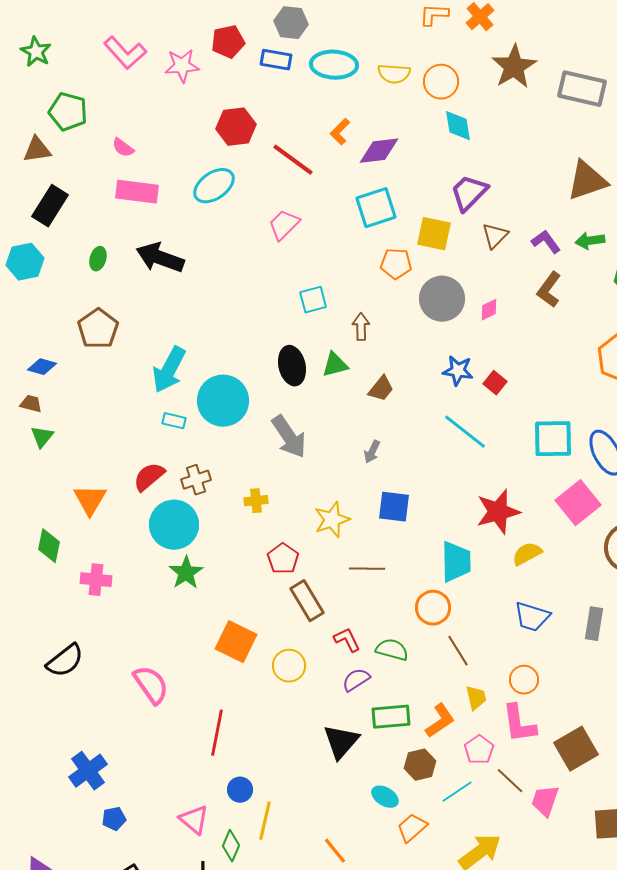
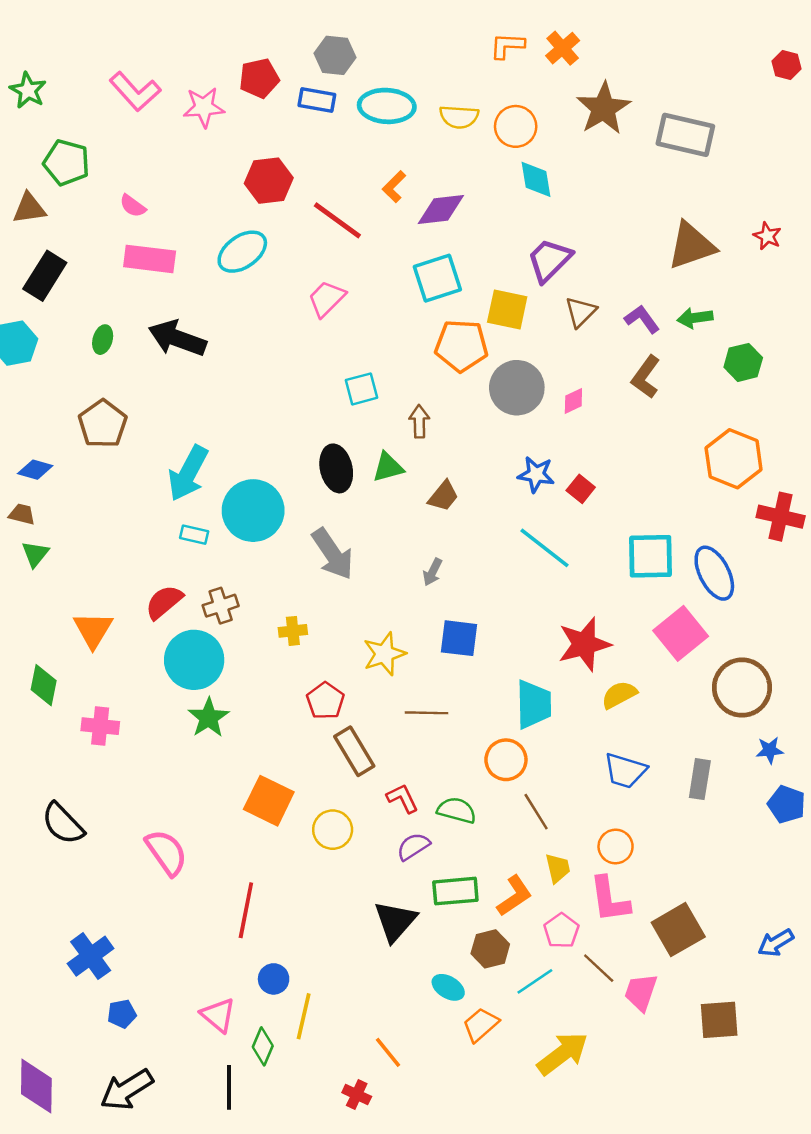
orange pentagon: (396, 264) -> (461, 346), size x1.4
black semicircle: (65, 661) -> (63, 824), turned 84

